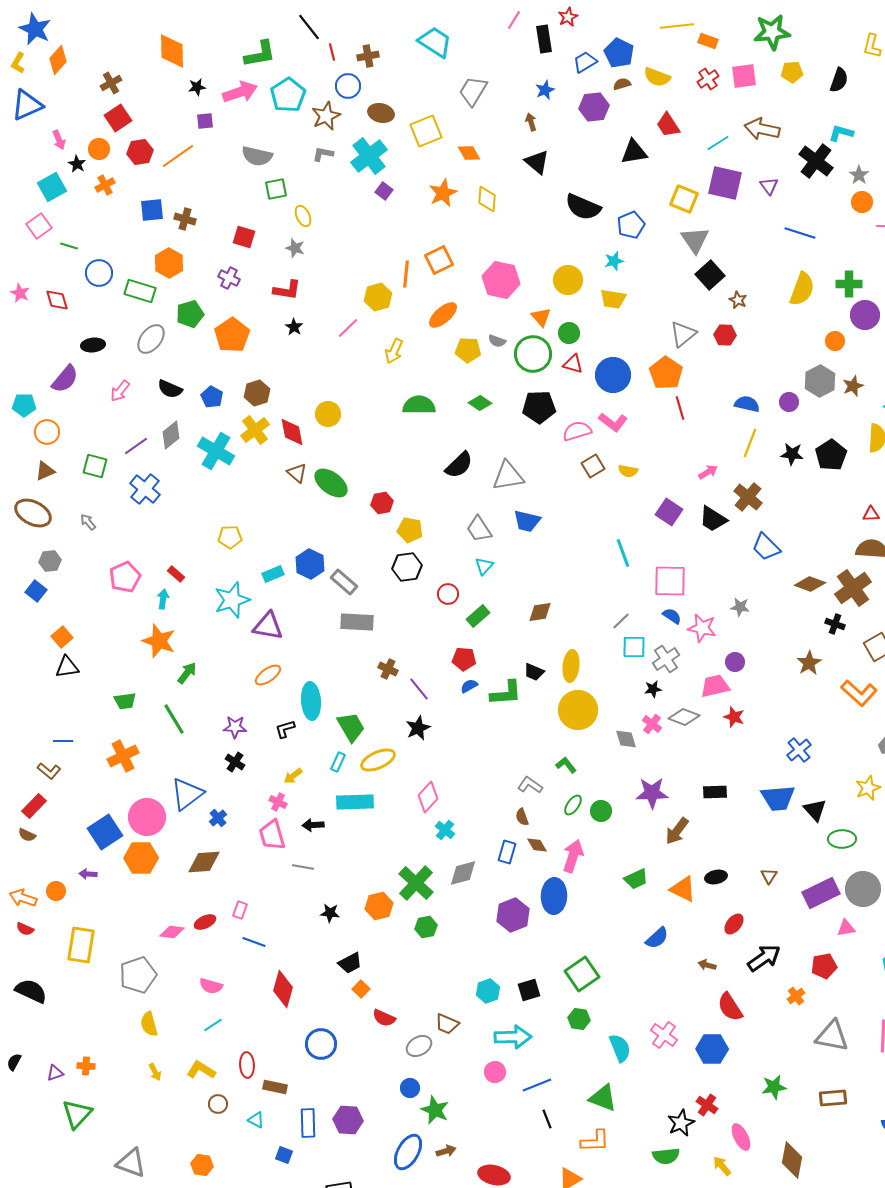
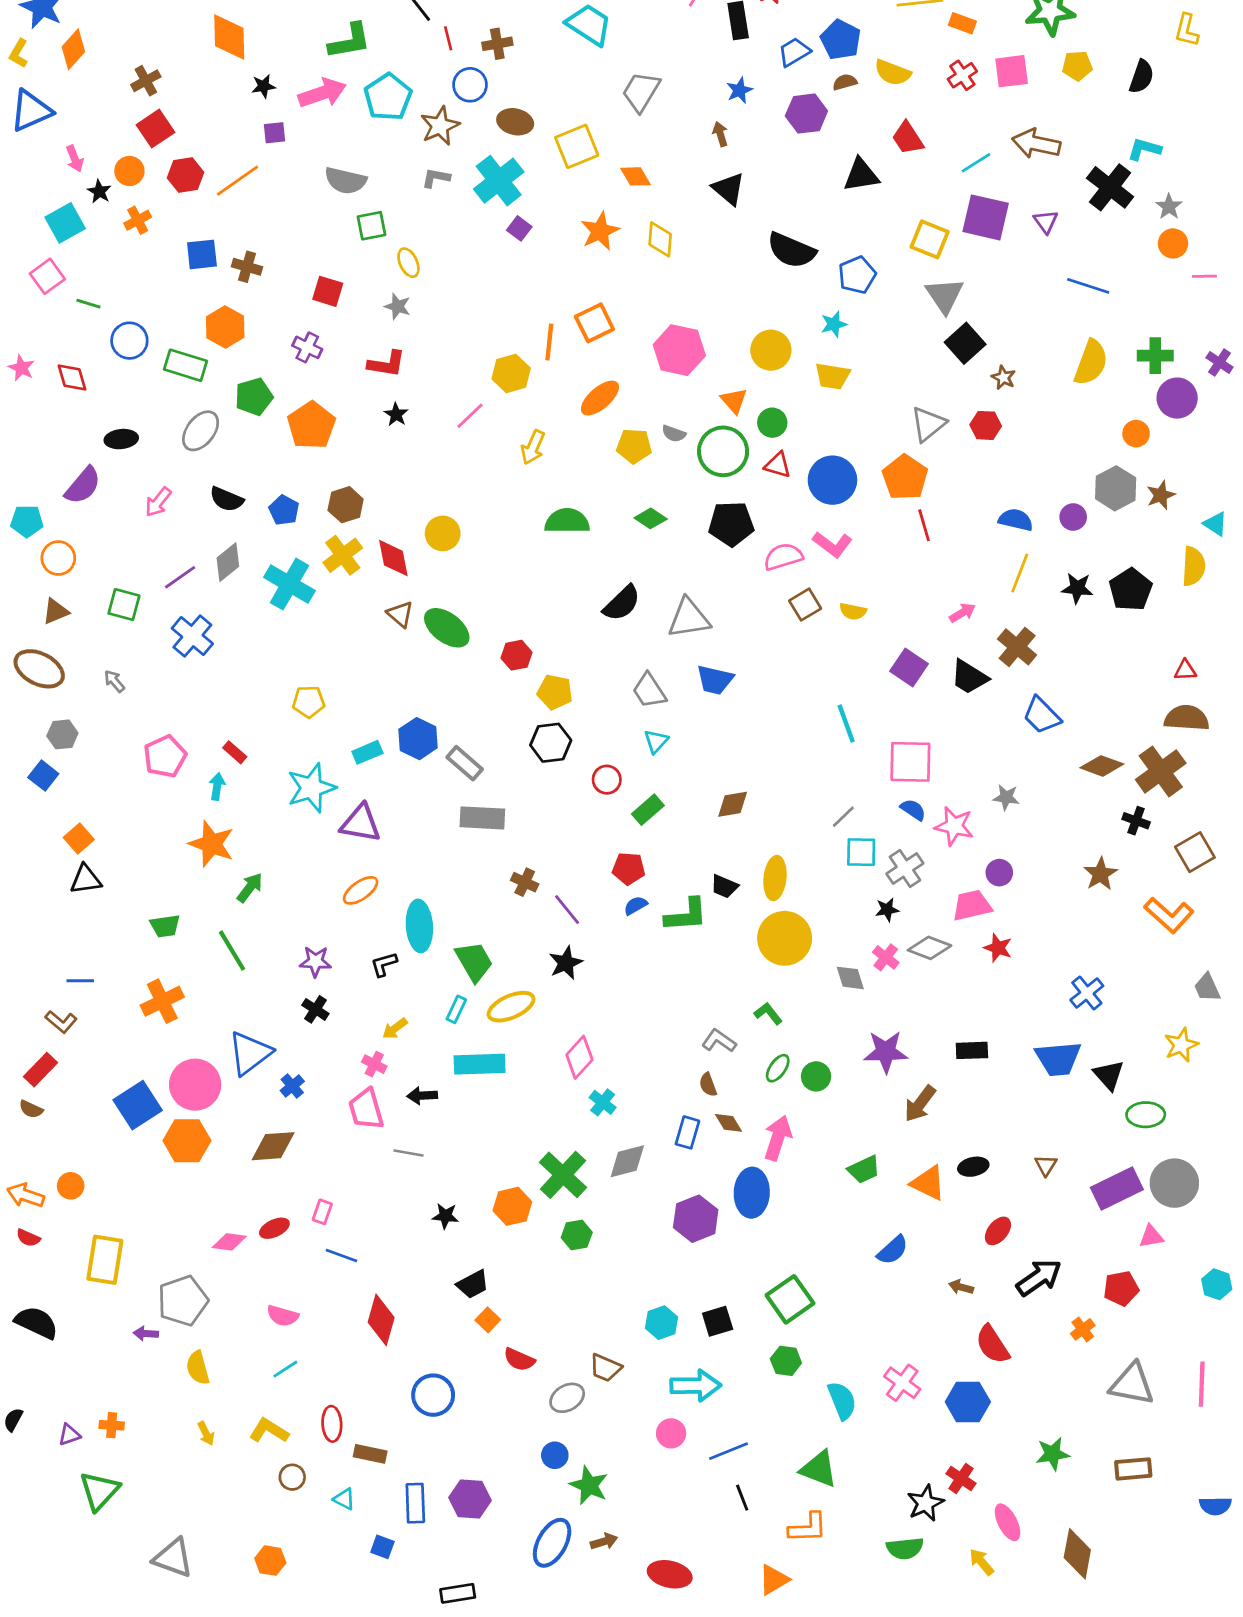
purple arrow: (88, 874) -> (146, 1334), moved

